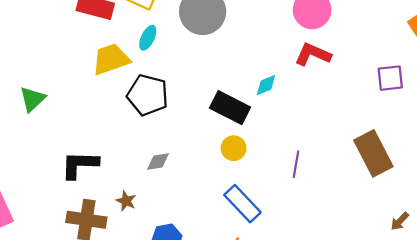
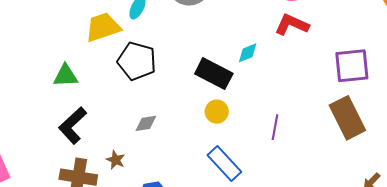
purple square: (390, 78) -> (352, 66), moved, size x1.4
green triangle: (32, 99) -> (66, 76), moved, turned 40
black L-shape: (80, 165) -> (73, 125), turned -45

